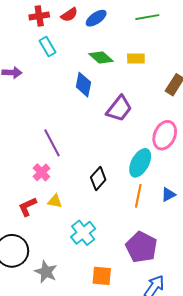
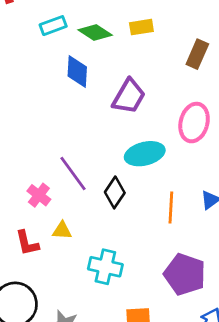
cyan rectangle: (47, 47) -> (53, 26), moved, turned -72
purple line: (52, 143) -> (73, 173), moved
cyan ellipse: (140, 163) -> (145, 154), moved, turned 56
red L-shape: (28, 207) -> (27, 243), turned -70
cyan cross: (83, 233) -> (105, 267), turned -30

